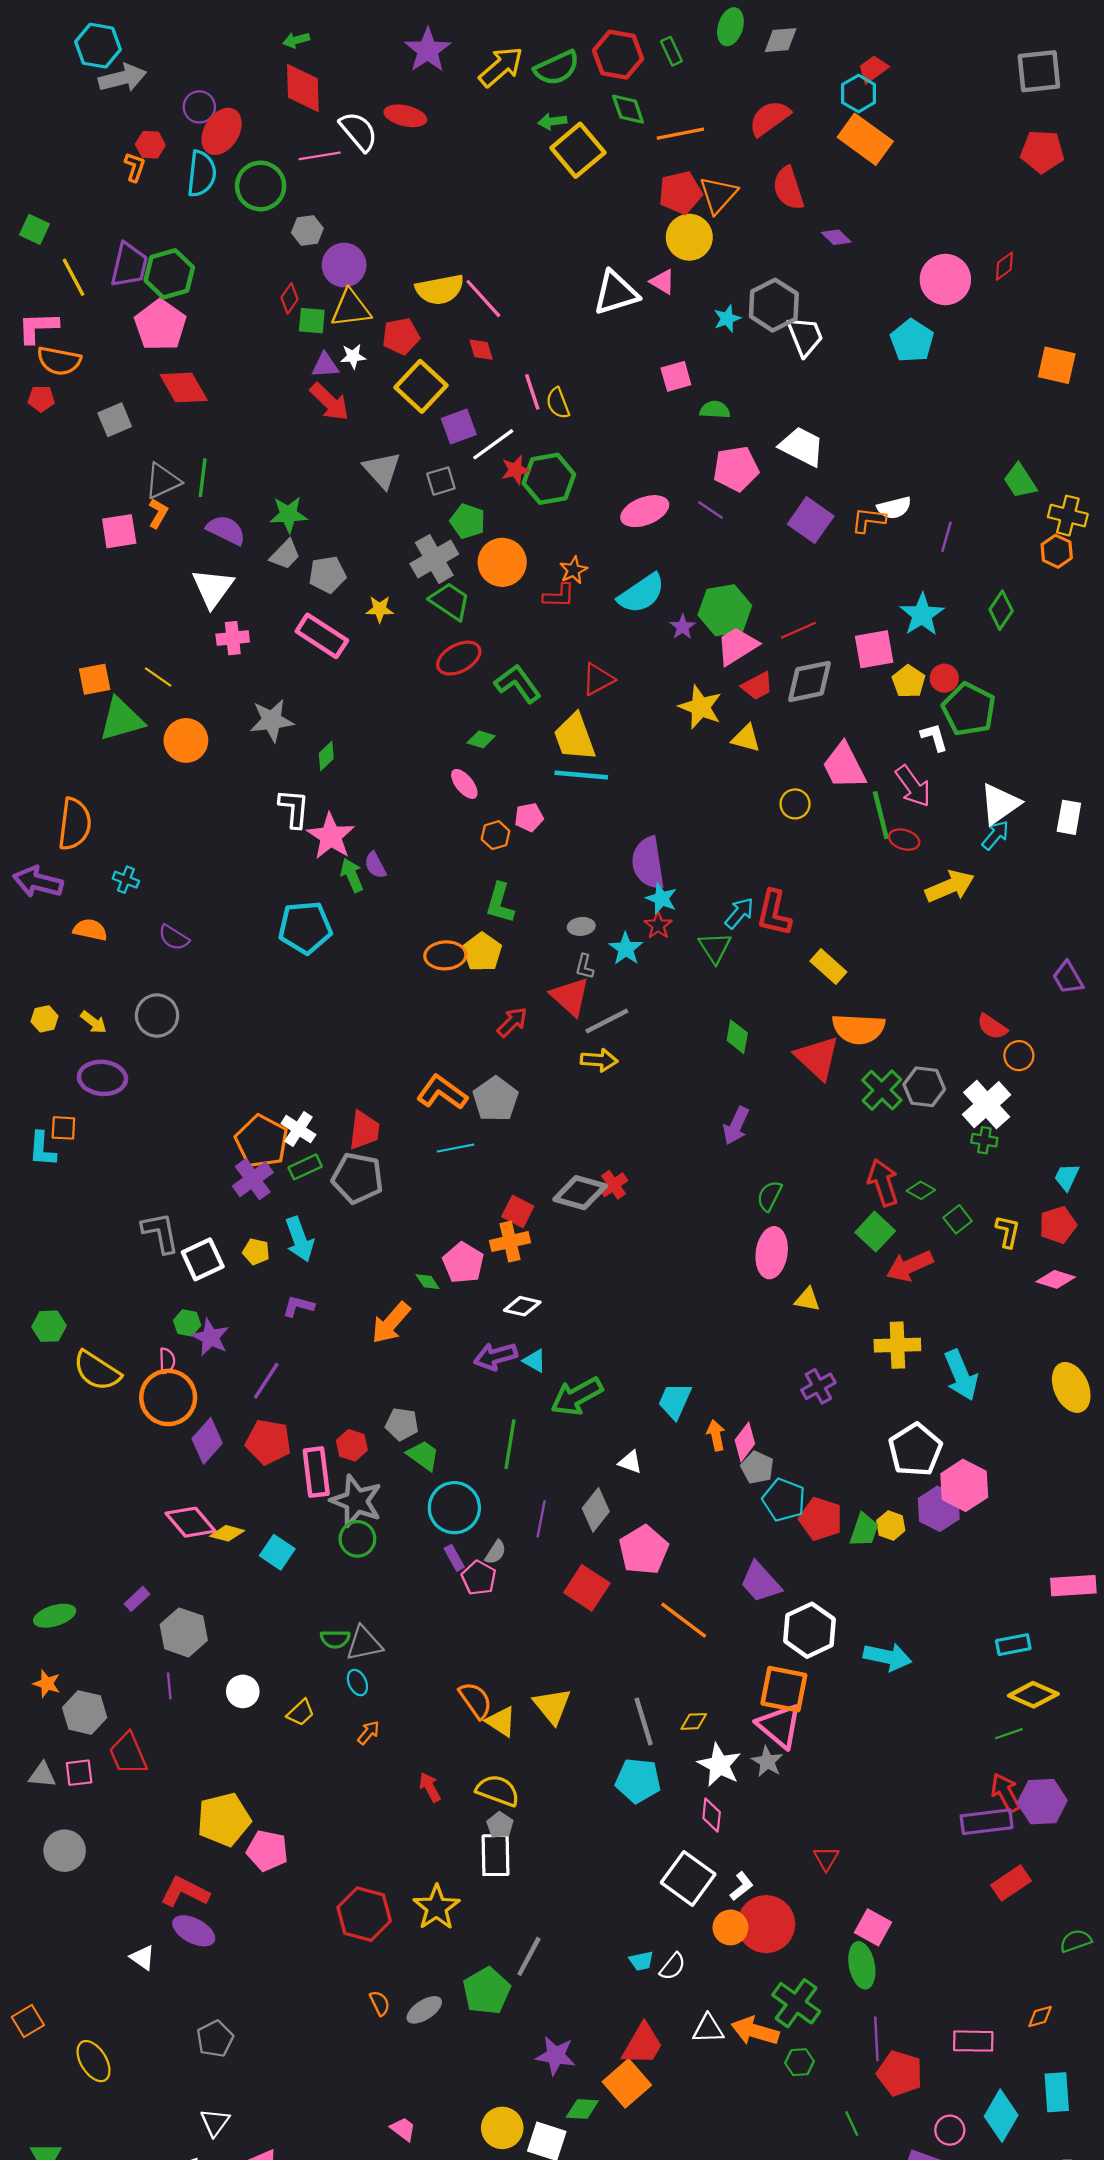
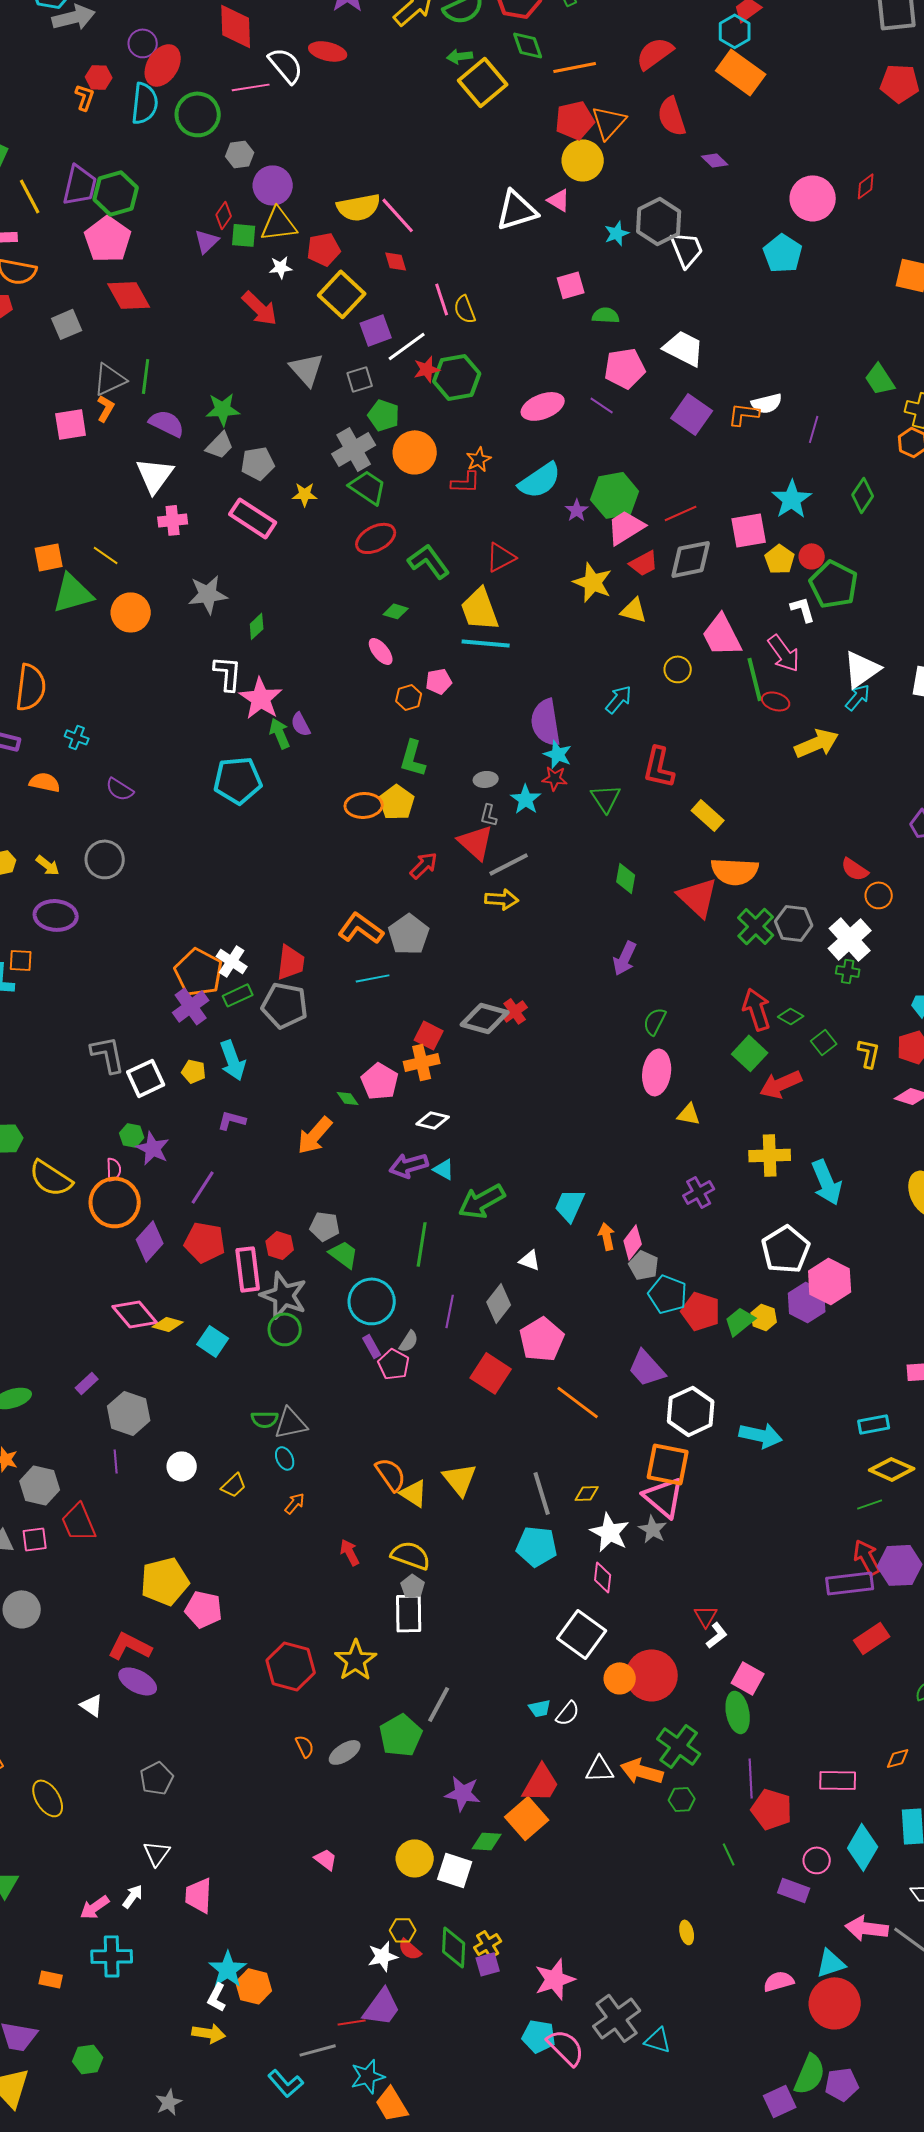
purple triangle: (325, 365) -> (207, 241), moved, turned -40
cyan arrow: (739, 913) -> (619, 699), moved
red star: (658, 925) -> (555, 778), turned -30
green trapezoid: (864, 1530) -> (740, 1321), turned -148
white L-shape: (742, 1886) -> (717, 1635), moved

